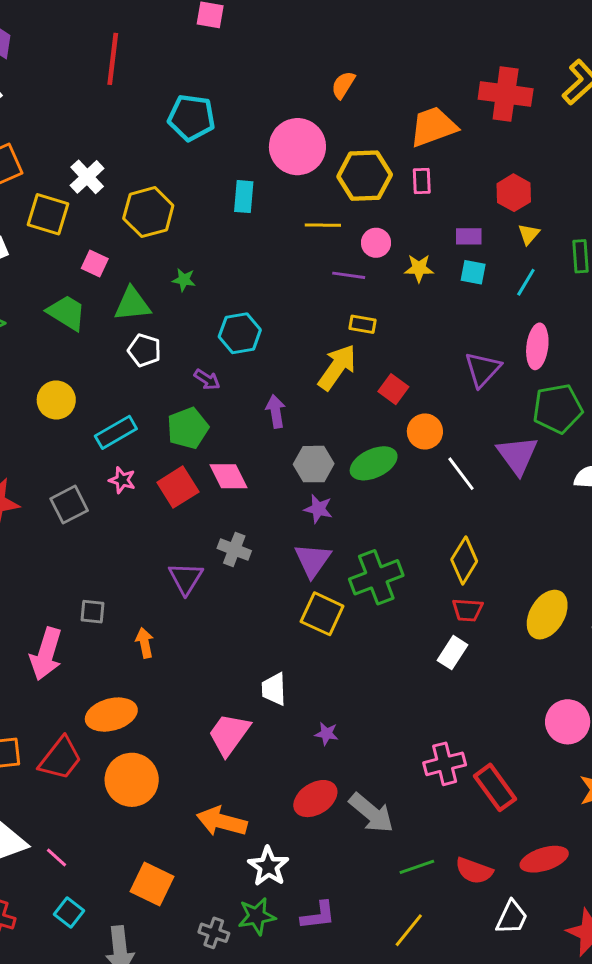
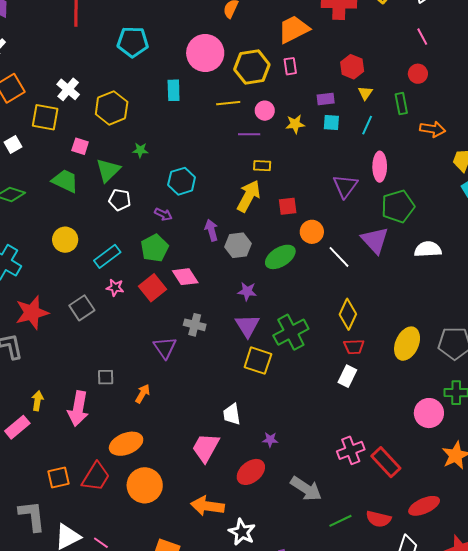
green triangle: (132, 304) -> (108, 170), turned -32
red square: (393, 389) -> (288, 206), turned -36
gray hexagon: (314, 464) -> (238, 245), moved
orange arrow: (145, 643) -> (143, 394), turned 48
red ellipse: (315, 799) -> (251, 472), moved

